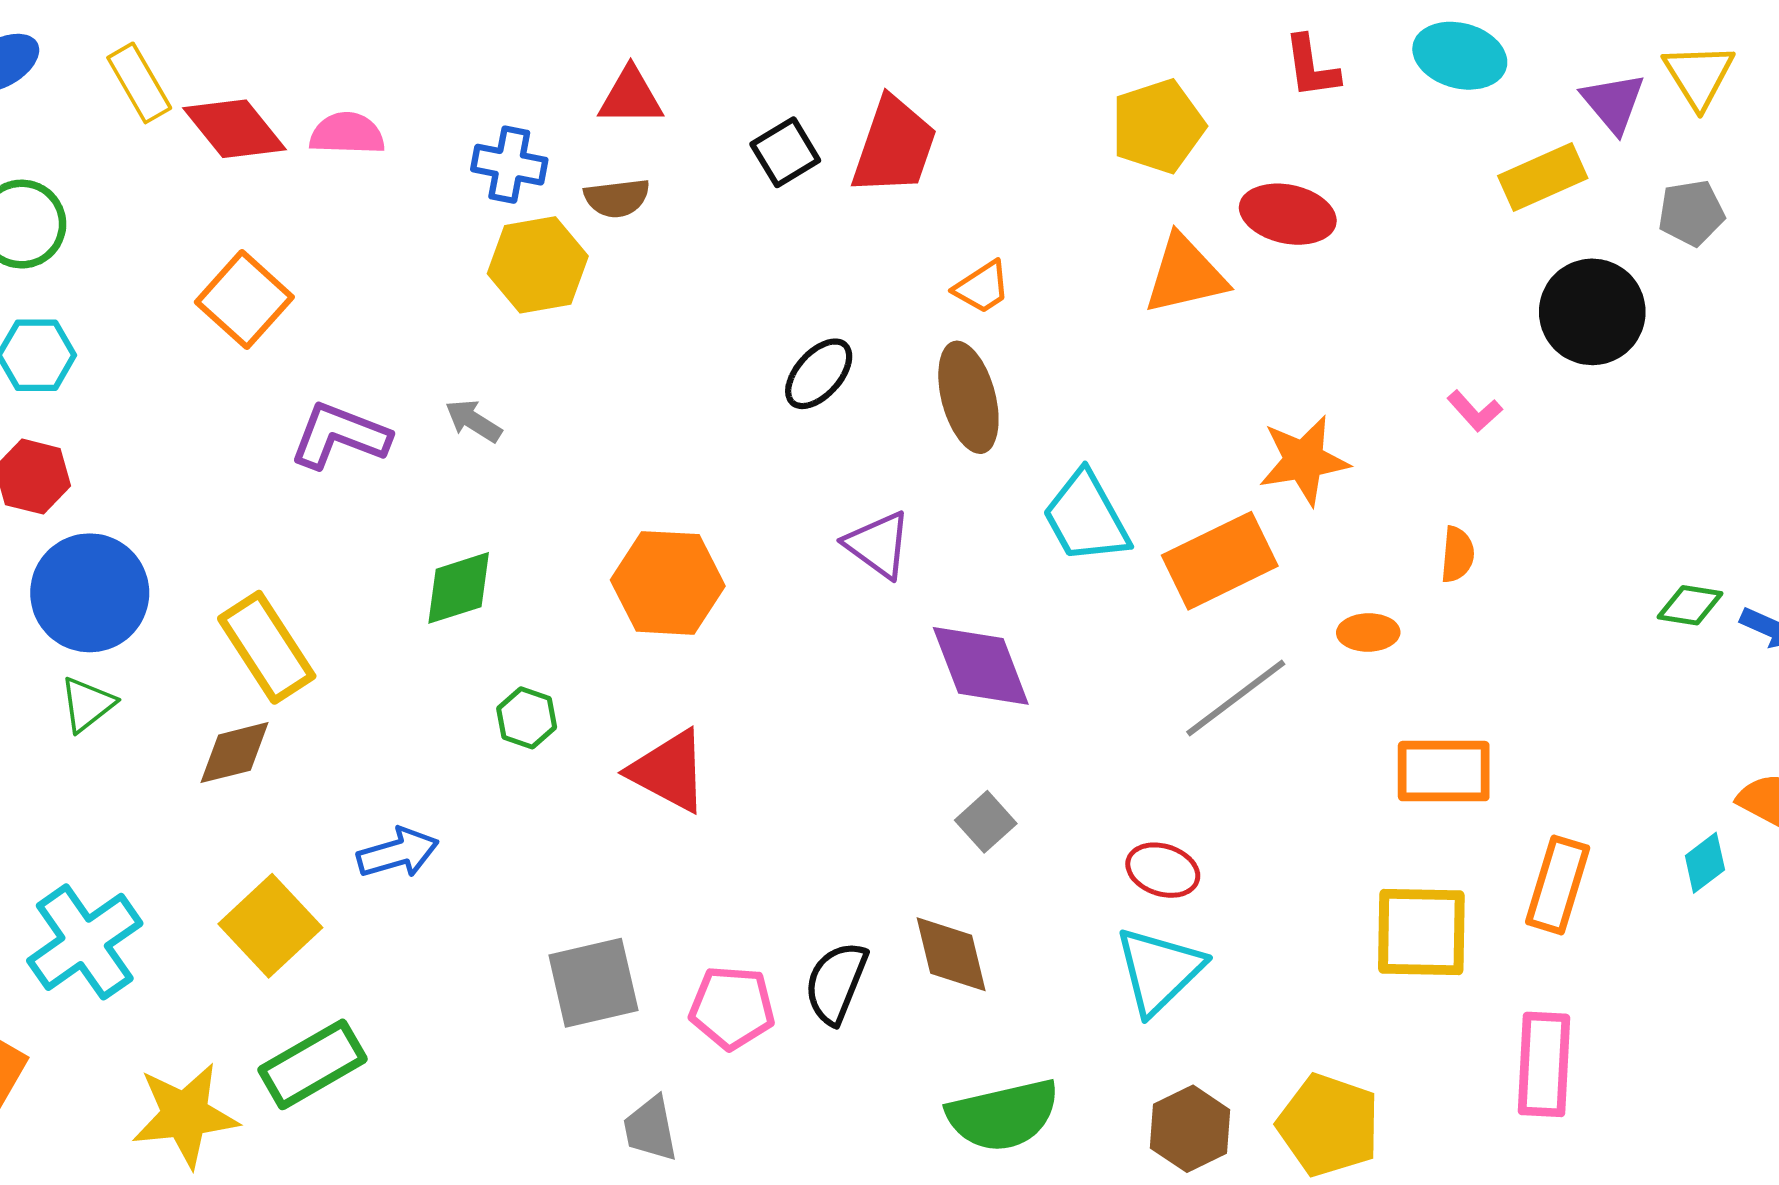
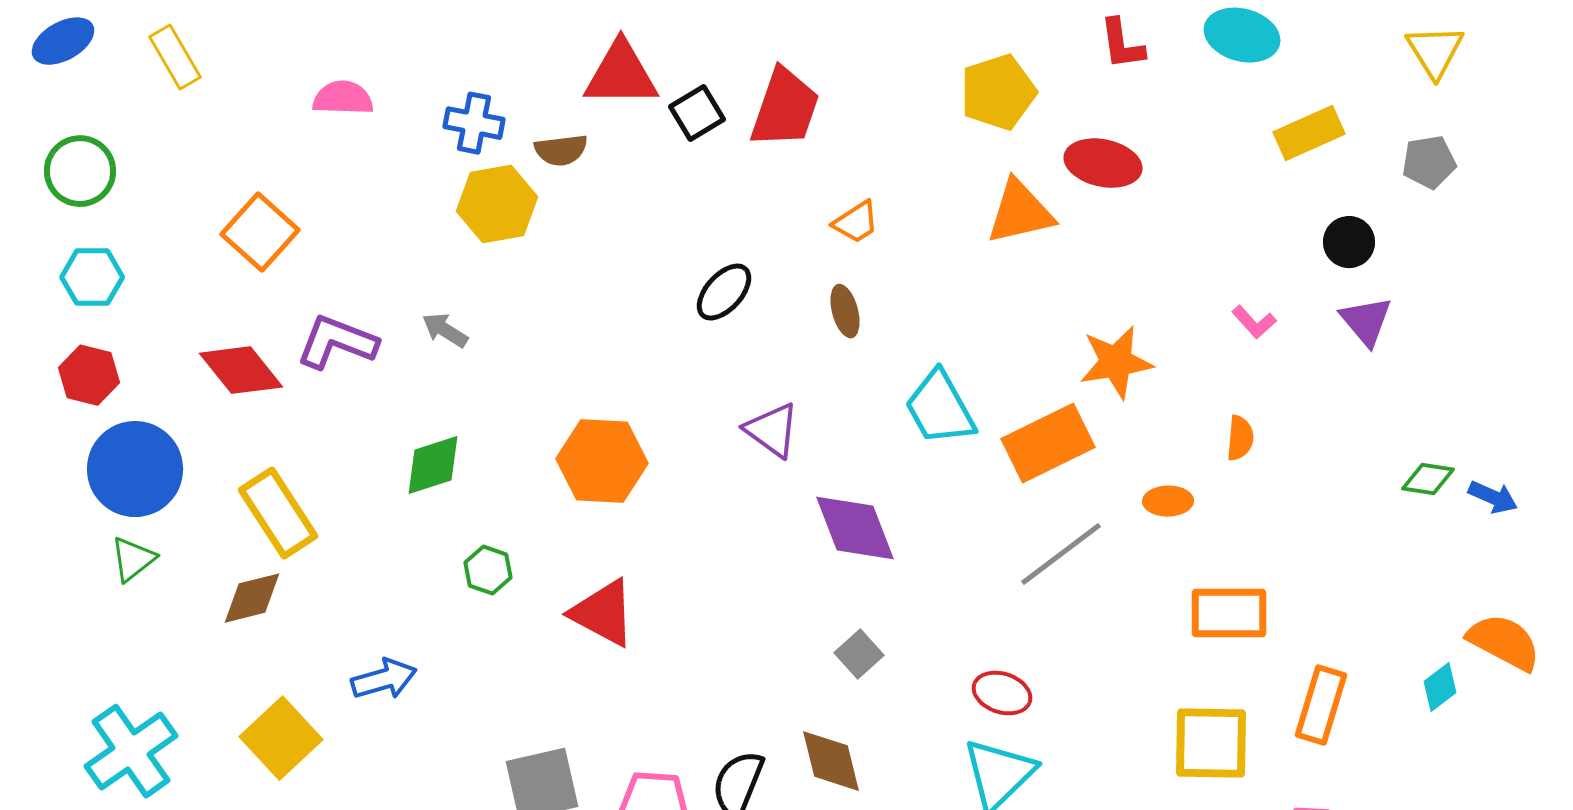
red triangle: (631, 97) -> (621, 74), moved, size x1.4
purple triangle: (1613, 103) -> (1366, 321), moved
red diamond: (234, 129) -> (241, 370), moved
black circle: (1592, 312) -> (1349, 242), size x0.6
brown ellipse: (968, 397) -> (845, 311), size x0.6

